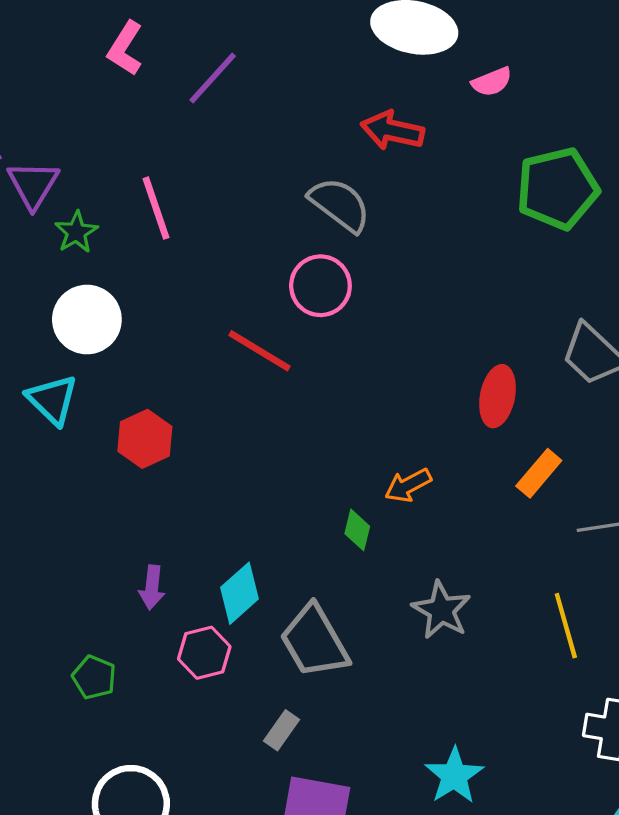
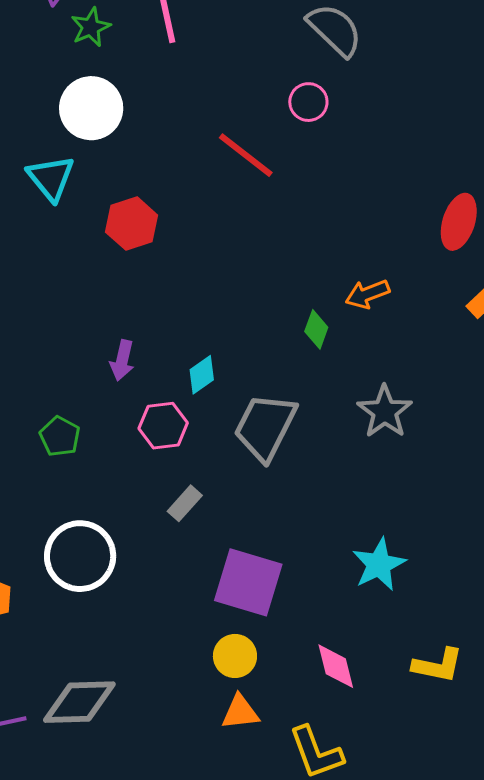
pink circle: (320, 286) -> (308, 102), size x0.7
cyan diamond: (240, 593) -> (202, 375), size x0.7
gray trapezoid: (314, 641) -> (265, 427), turned 50
gray rectangle: (282, 730) -> (185, 503), moved

